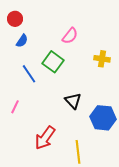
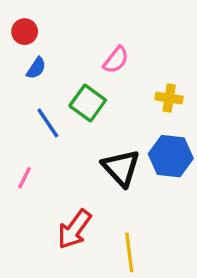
black triangle: (73, 101) -> (121, 168), size x1.4
blue hexagon: (103, 118) -> (171, 156), moved

